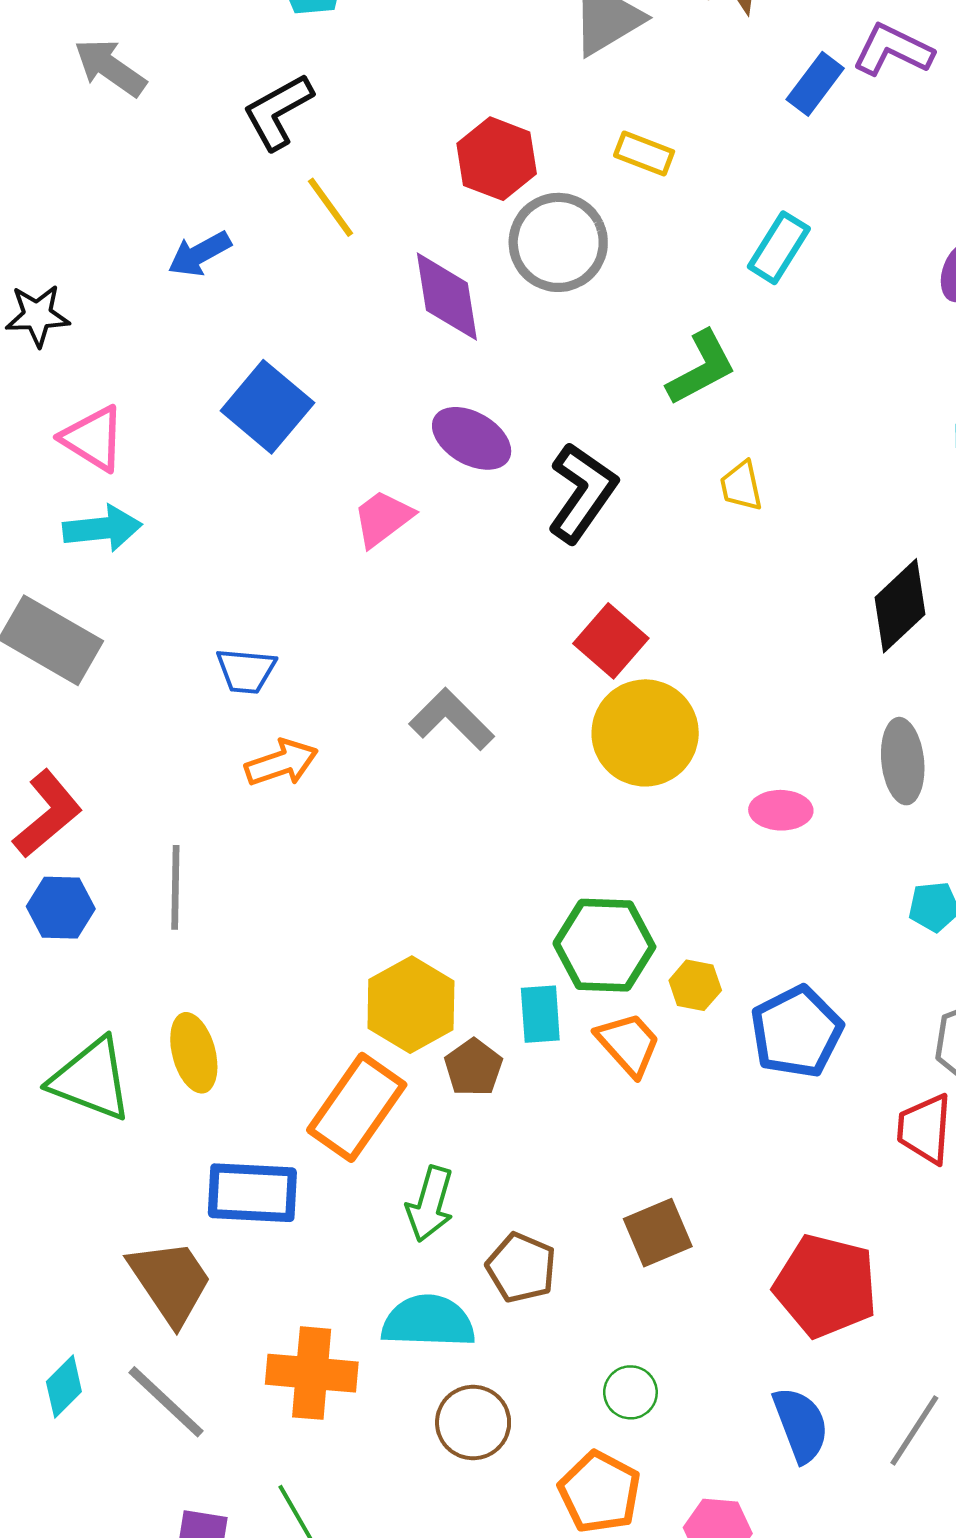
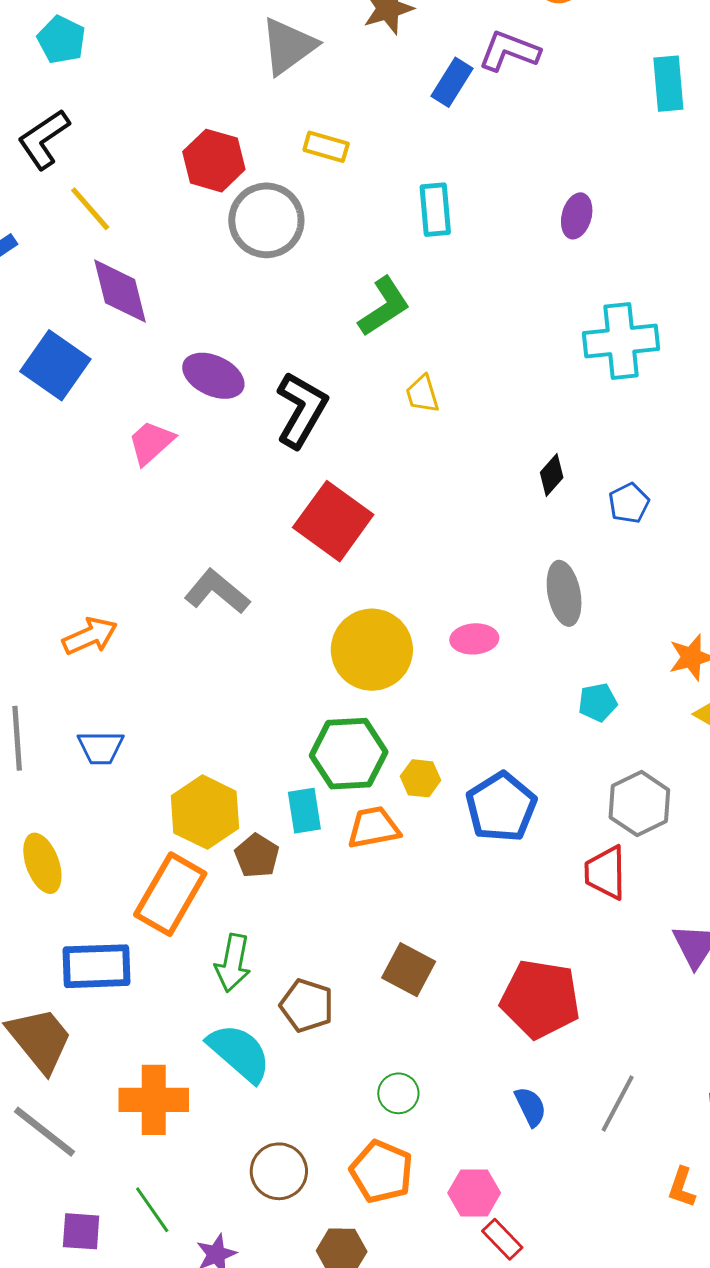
cyan rectangle: (779, 248) -> (435, 210), turned -32
purple diamond: (447, 297) -> (120, 291), moved
black diamond: (900, 606) -> (552, 475), size x0.6
red square: (611, 641) -> (333, 521), size x1.4
blue trapezoid: (246, 671) -> (101, 748), moved
yellow circle: (645, 733) -> (372, 650), moved
orange trapezoid: (628, 1044) -> (373, 827), turned -54
brown square: (658, 1233) -> (409, 970), turned -34
cyan semicircle: (428, 1321) -> (239, 1053), turned 44
brown circle: (473, 1423) -> (279, 1171), moved
blue semicircle: (801, 1425) -> (531, 1107), size x0.7

